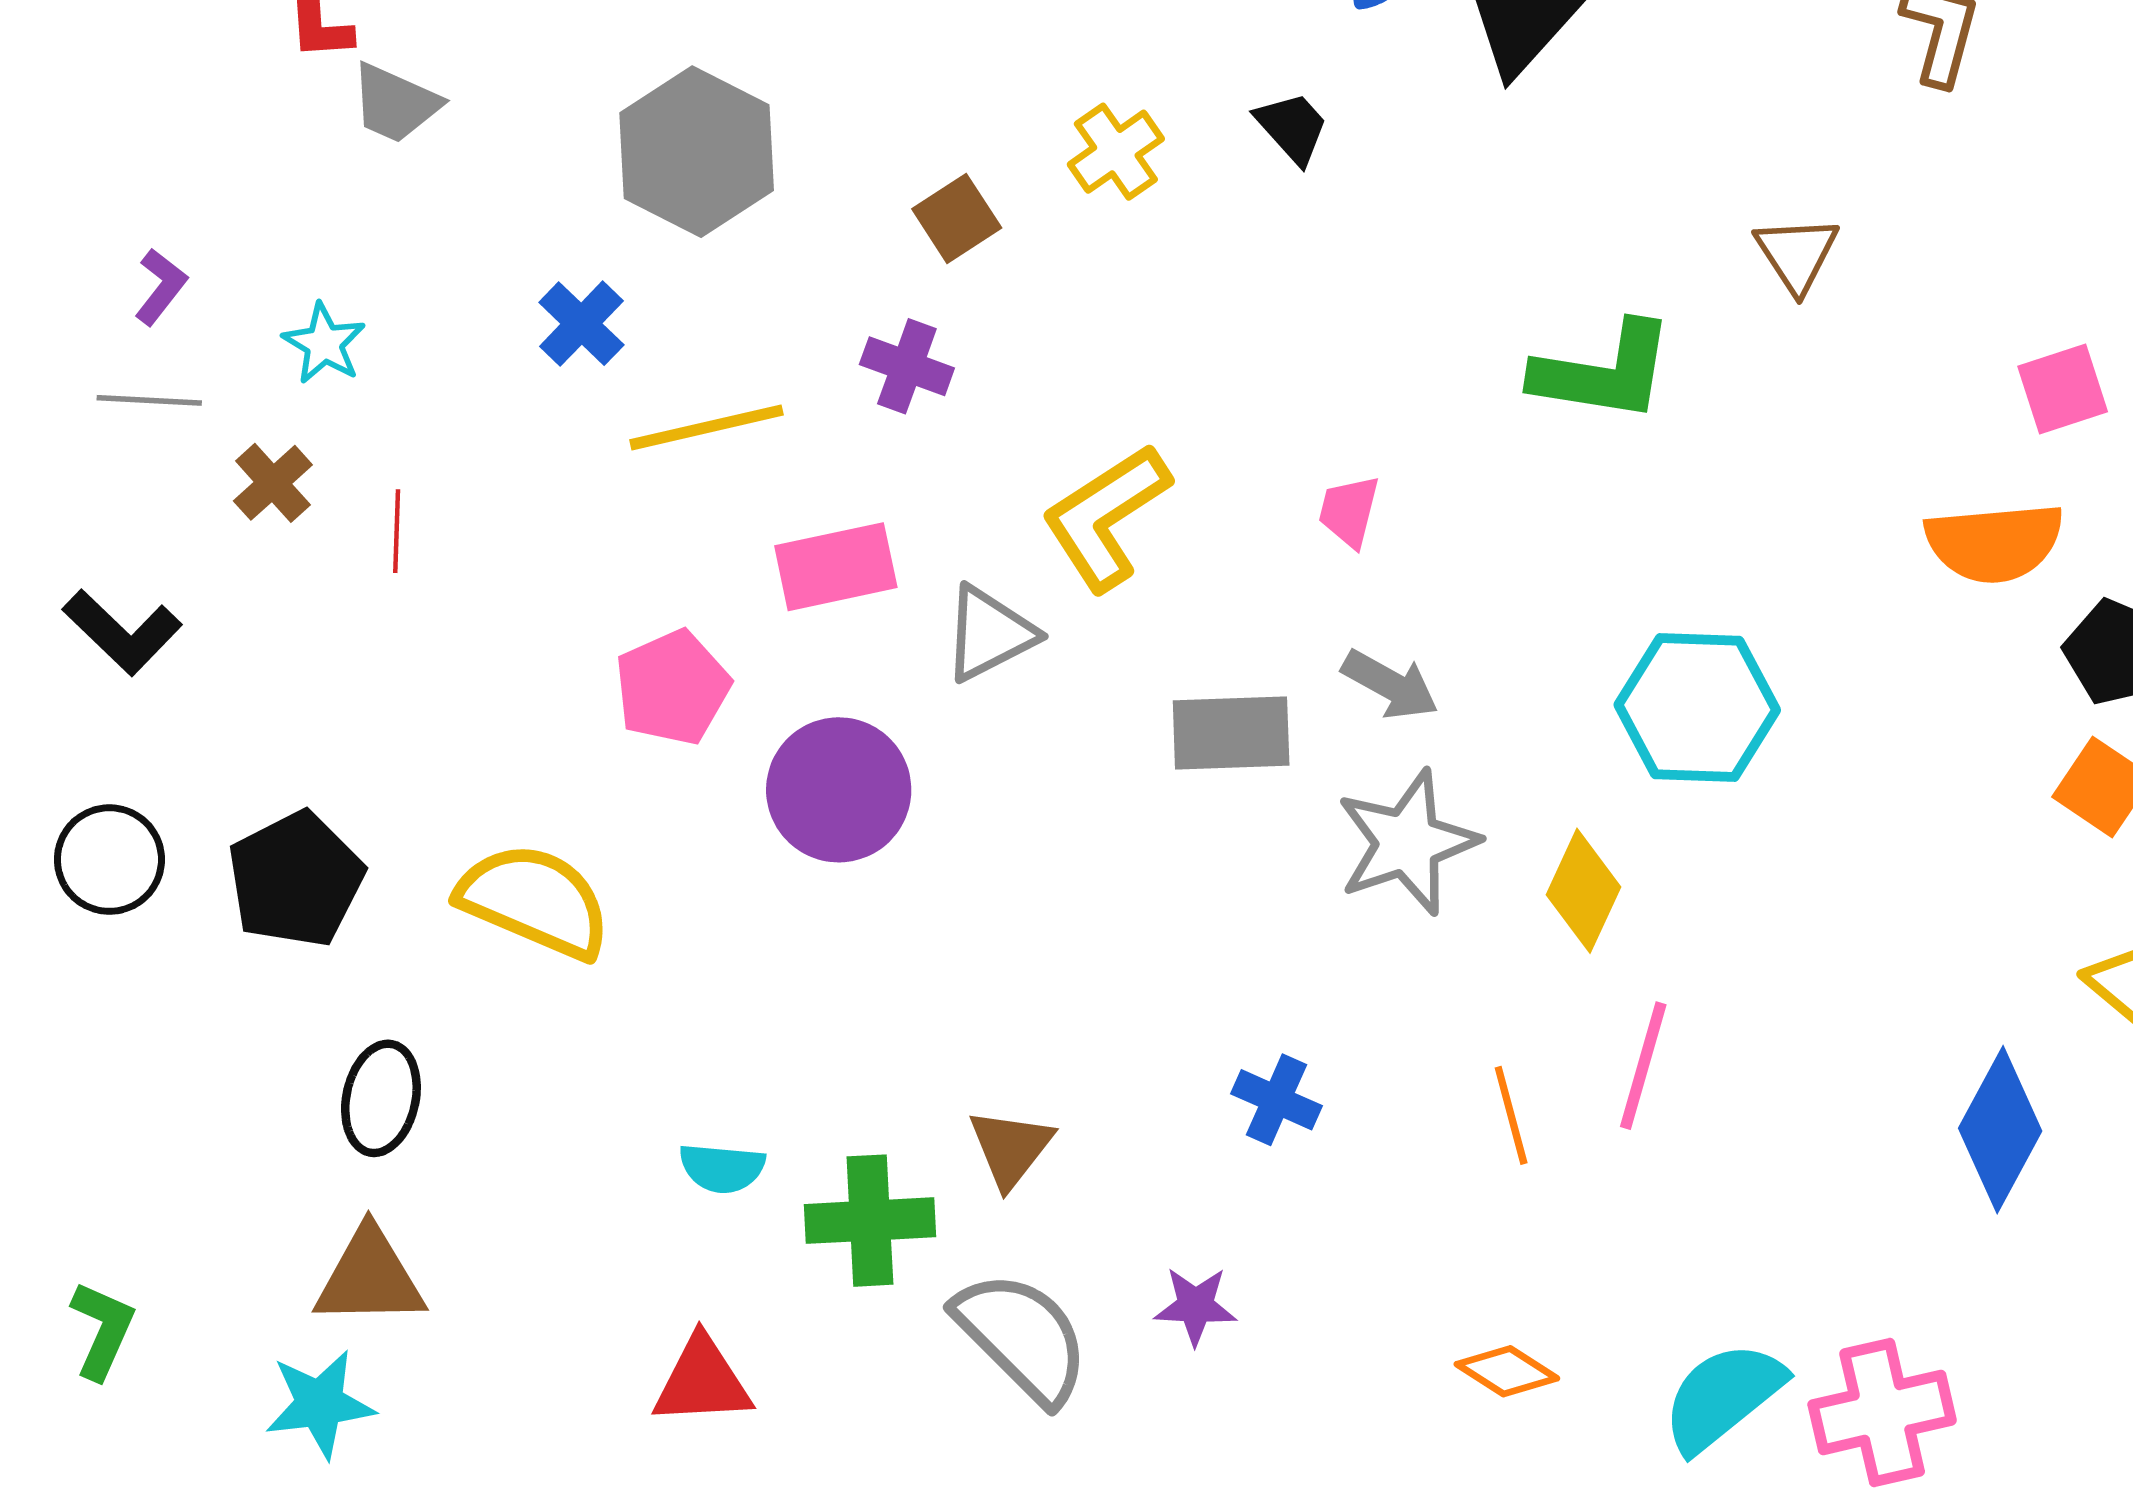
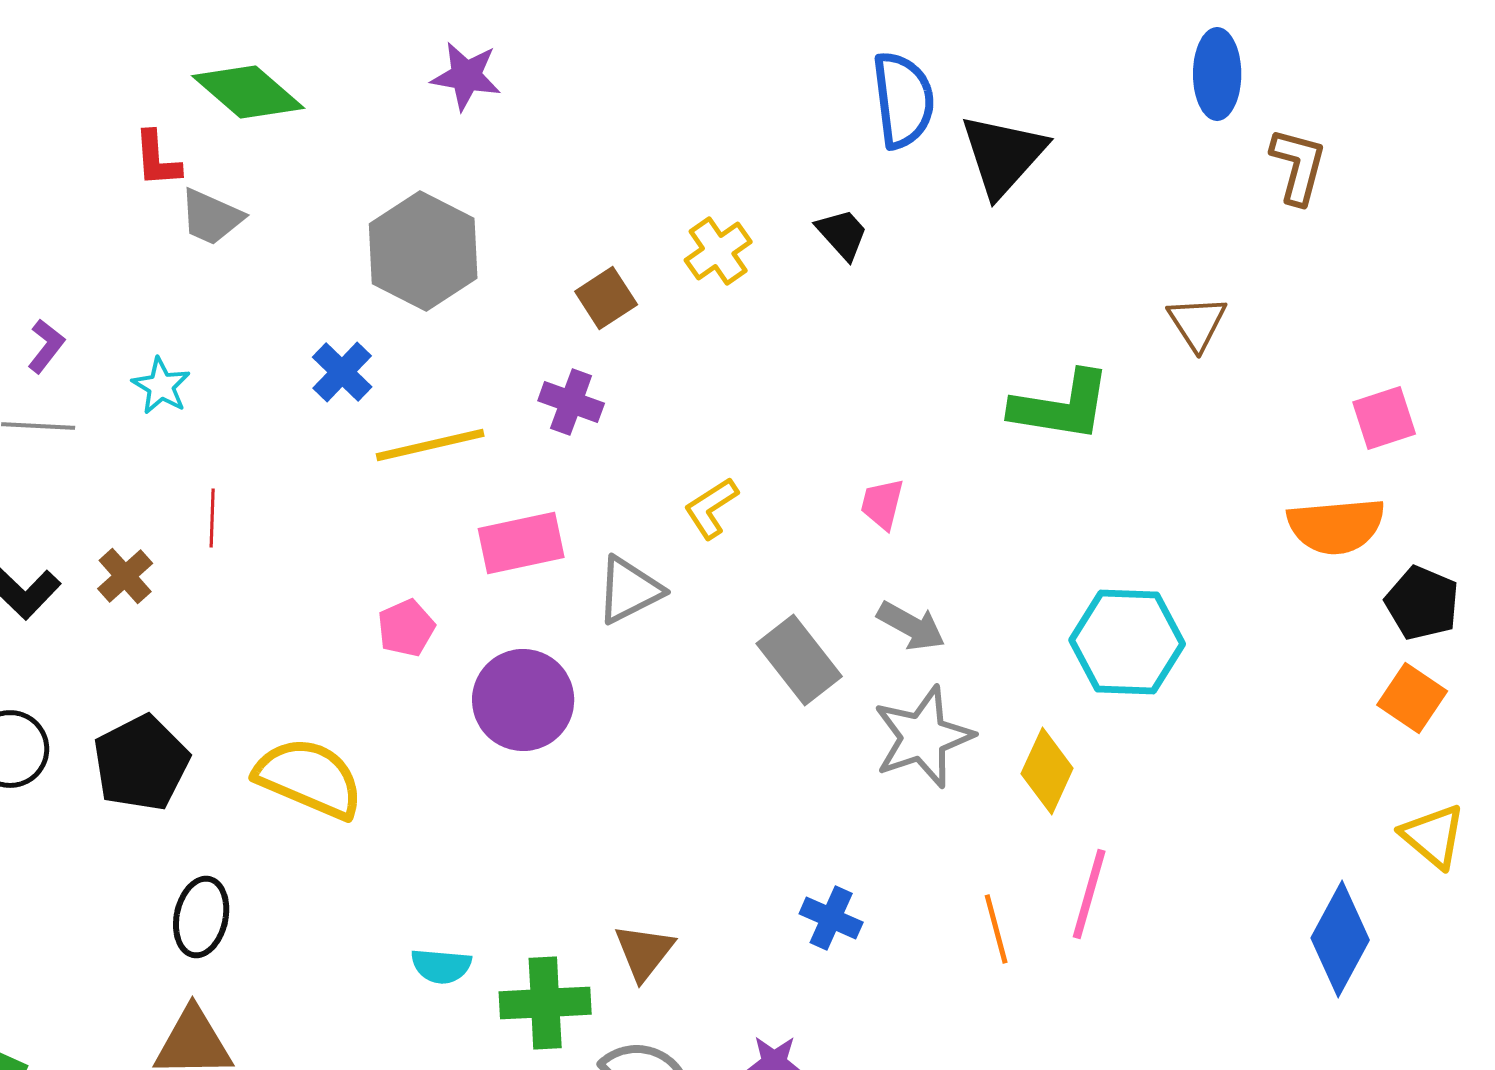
brown cross: (273, 483) -> (125, 576), moved
yellow L-shape: (1106, 517) -> (711, 508), size x0.6
pink pentagon: (672, 688) -> (406, 628), size x0.7
gray rectangle: (1231, 733) -> (799, 660), turned 54

